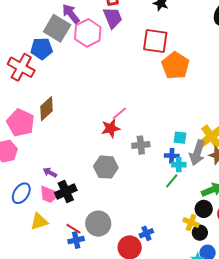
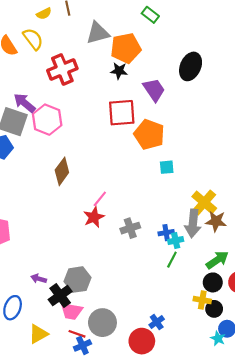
purple trapezoid: (113, 18) -> (154, 90), moved
brown diamond: (46, 109) -> (62, 171), moved
cyan square: (180, 138) -> (167, 167), moved
gray hexagon: (106, 167) -> (77, 280), moved
pink trapezoid: (49, 195) -> (72, 311), moved

